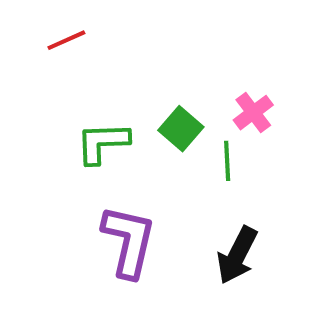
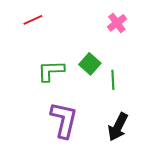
pink cross: (253, 113) -> (117, 23), moved

